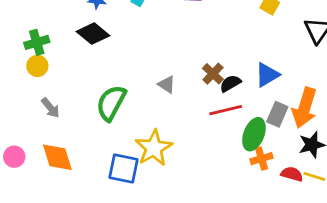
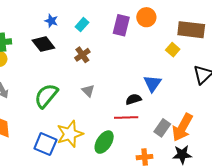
brown cross: (213, 74) -> (82, 55), moved
blue triangle: (267, 75) -> (152, 83), moved, turned -36
green ellipse: (254, 134) -> (104, 142), moved

